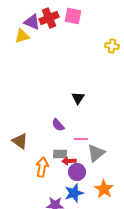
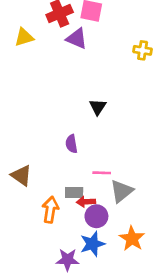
purple triangle: (32, 22) -> (77, 39), moved
black triangle: (78, 98) -> (98, 107), moved
purple semicircle: (58, 125) -> (71, 144), moved, turned 32

